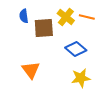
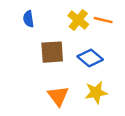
brown square: (44, 28) -> (52, 52), moved
orange triangle: (31, 70) -> (58, 96), moved

